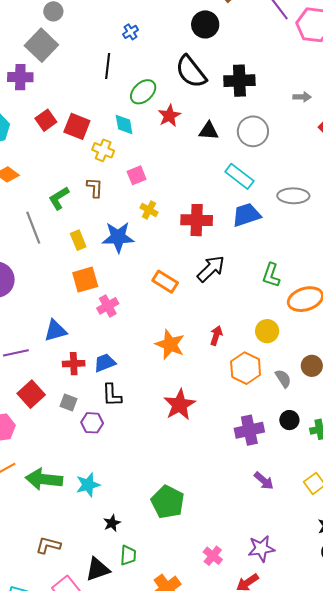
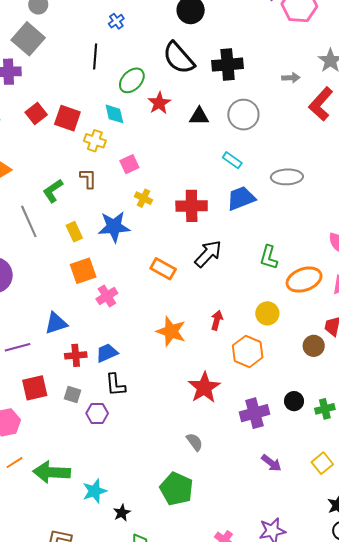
cyan rectangle: (239, 176) -> (232, 160), size x0.7
gray semicircle: (283, 378) -> (195, 442), moved
red square: (31, 394) -> (35, 388), turned 32
red star: (180, 405) -> (204, 387), moved
cyan star: (88, 485) -> (95, 491), moved

